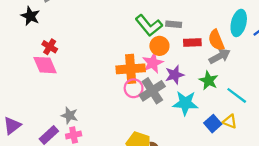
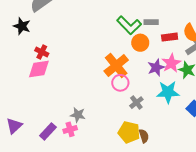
pink star: (153, 63) -> (171, 63), moved
pink diamond: (45, 65) -> (39, 69), turned -70
orange cross: (131, 69) -> (116, 66), turned -30
gray cross: (152, 91) -> (136, 103), moved, size x0.6
gray star: (69, 115) -> (78, 115), moved

